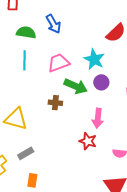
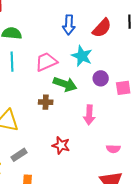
blue arrow: (53, 24) -> (69, 25), moved, turned 36
purple circle: (101, 82) -> (101, 78), moved
red star: (88, 141) -> (61, 145), moved

